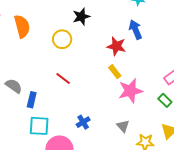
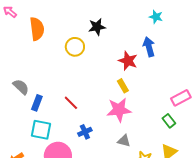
red line: (63, 78) -> (71, 103), moved
pink star: (130, 91) -> (119, 110), moved
gray triangle: (123, 126) -> (124, 141), turned -40

